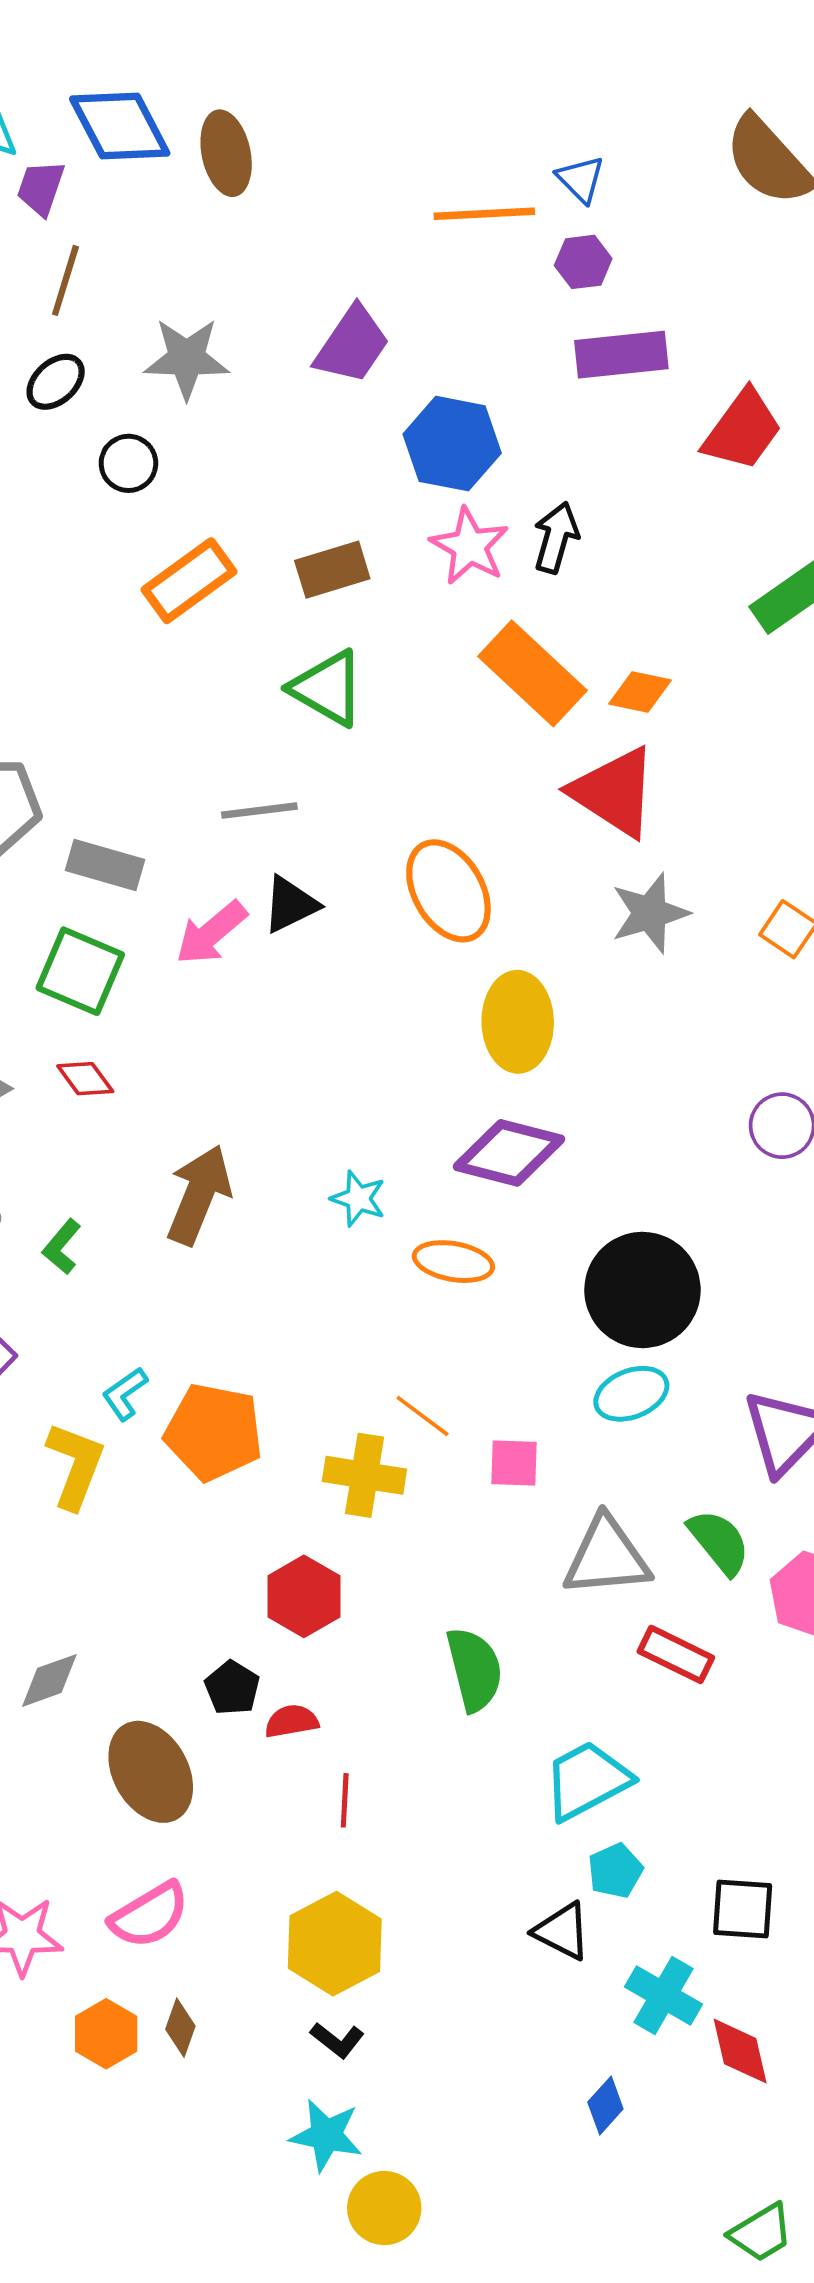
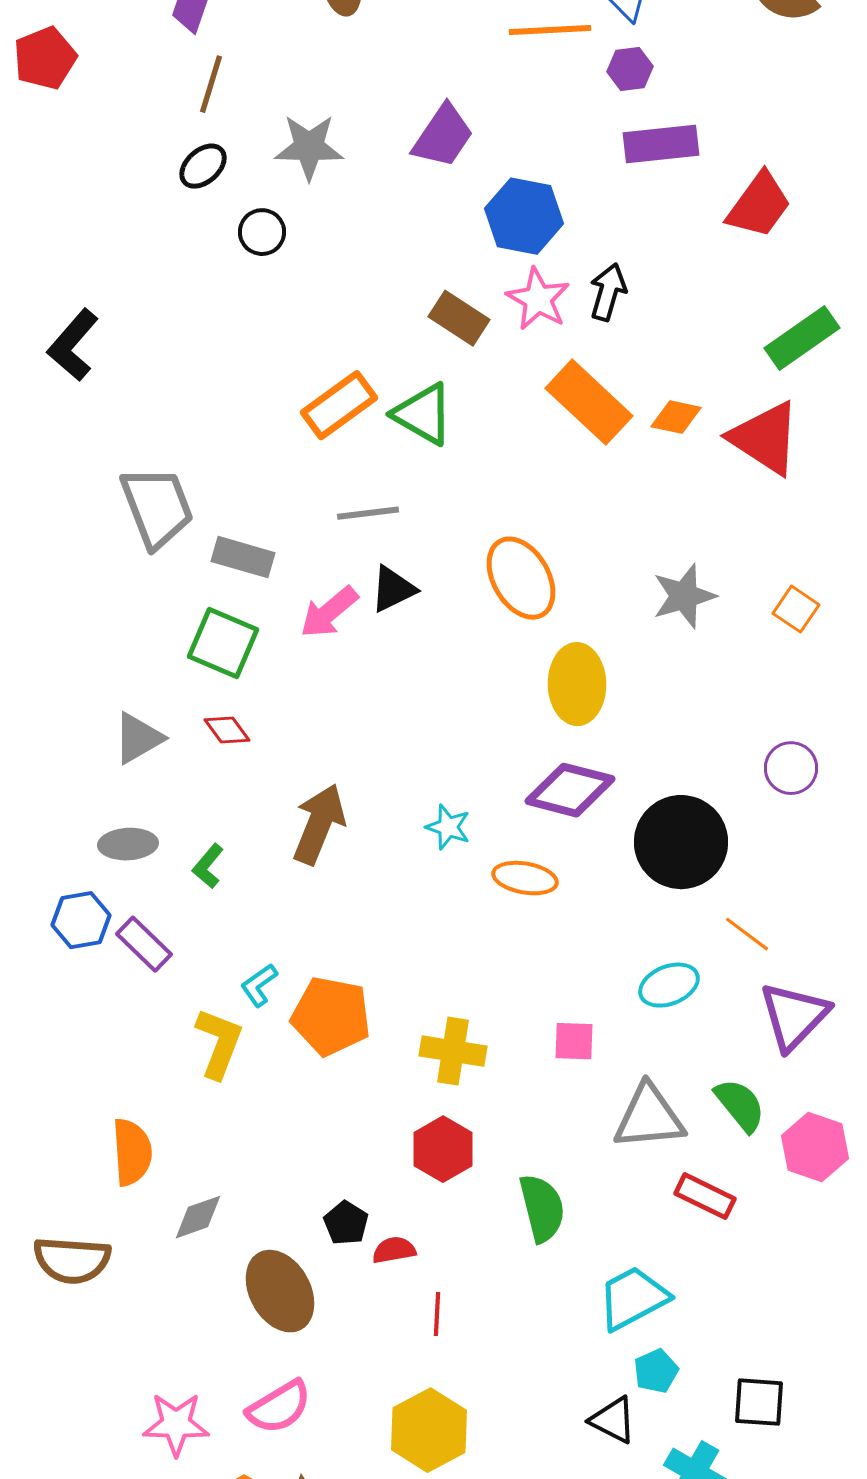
brown rectangle: (332, 570) -> (459, 318), moved, turned 50
orange rectangle: (189, 581) -> (339, 405), moved
red triangle: (614, 792) -> (765, 438), moved
black circle: (642, 1290) -> (681, 842), moved
orange line: (423, 1416) -> (747, 934), moved
red hexagon: (304, 1596) -> (443, 1149), moved

